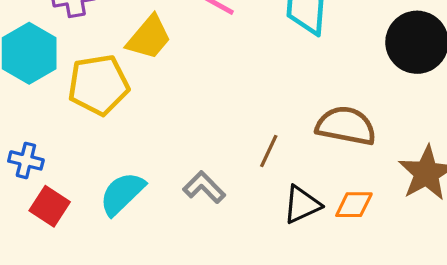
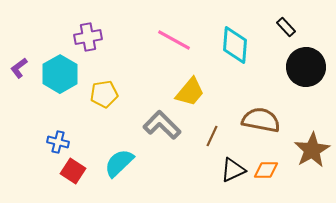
yellow trapezoid: (149, 37) -> (190, 92), moved
yellow pentagon: (98, 85) -> (104, 94), size x0.7
gray L-shape: (204, 187) -> (162, 125), moved, size x1.4

